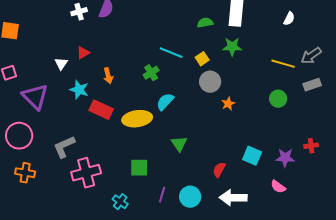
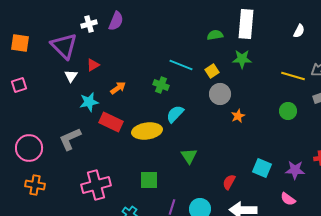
green cross: (151, 73) -> (161, 85), turned -35
orange arrow: (108, 76) -> (118, 88), turned -112
cyan star: (79, 90) -> (89, 102), turned -30
purple triangle: (35, 97) -> (64, 46), moved
gray L-shape: (64, 147) -> (70, 139), moved

